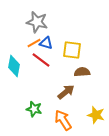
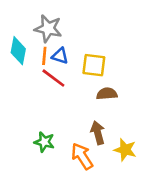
orange line: (34, 43) -> (44, 56), turned -56
cyan diamond: (14, 66) -> (18, 51), moved
brown arrow: (66, 92) -> (98, 133), moved, turned -66

